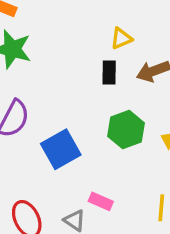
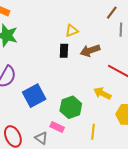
green hexagon: (126, 130) -> (71, 107), moved

